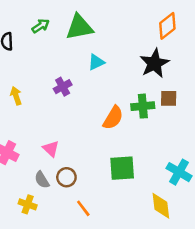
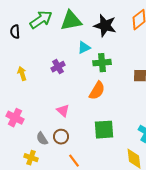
green arrow: (41, 26) -> (41, 20), size x1.6
black star: (154, 63) -> (105, 26), moved, turned -30
green cross: (143, 106) -> (102, 63), moved
pink triangle: (51, 149) -> (63, 111), moved

